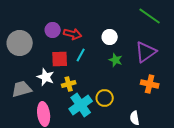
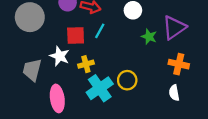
green star: (116, 60) -> (149, 37), moved
gray trapezoid: (22, 89) -> (32, 70), turned -60
white semicircle: (135, 118) -> (174, 93), moved

